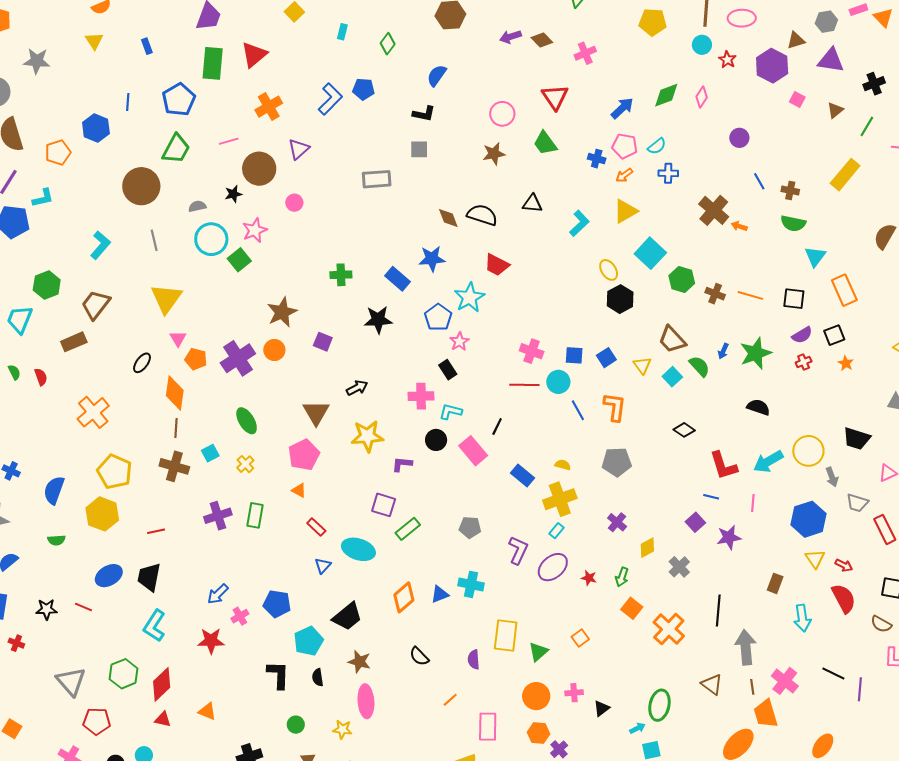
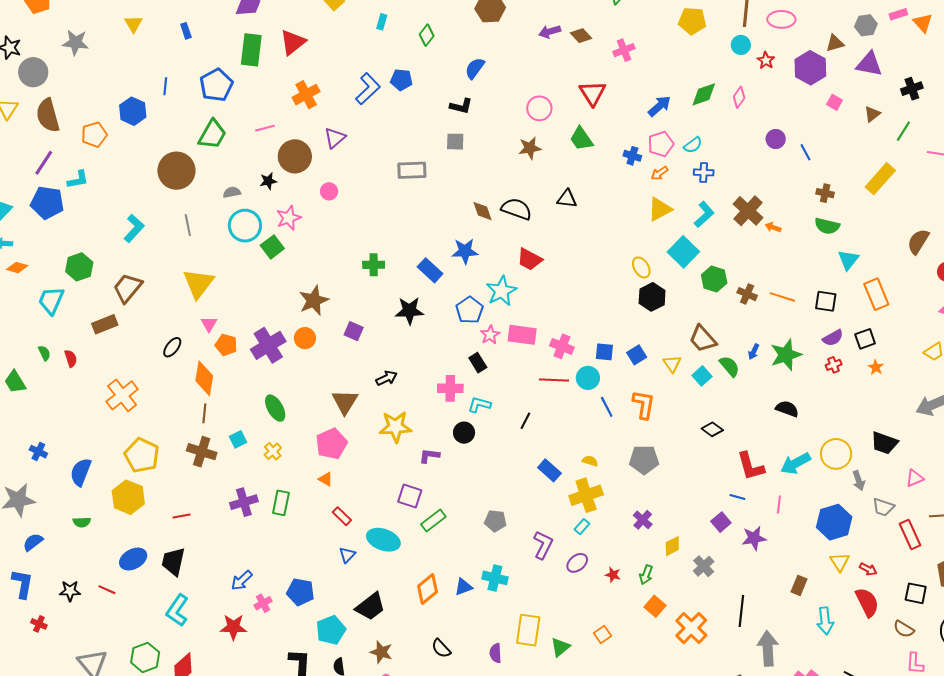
pink pentagon: (625, 146) -> (661, 144), turned -30
blue line: (759, 181) -> (806, 152), moved
cyan L-shape: (579, 223) -> (704, 215), moved
pink rectangle: (473, 451) -> (522, 335), moved, turned -44
purple ellipse: (553, 567) -> (577, 563), size x0.7

